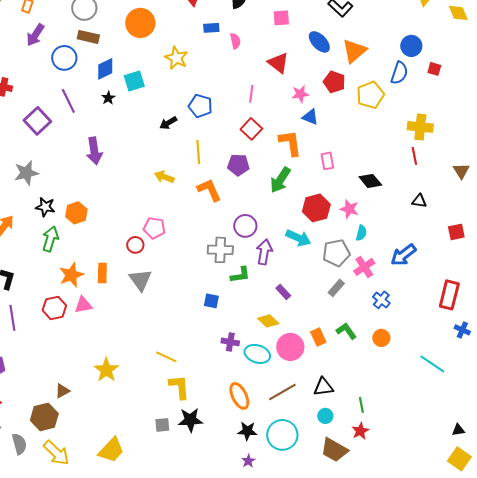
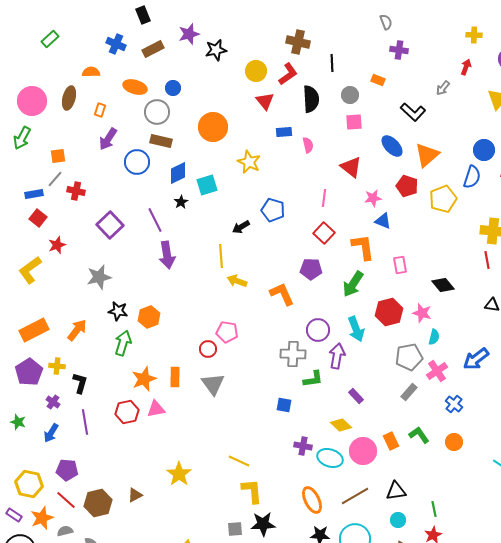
purple line: (68, 101) -> (155, 220), moved
yellow line: (198, 152) -> (221, 256), moved
cyan arrow: (298, 238) -> (356, 329), moved, turned 45
brown hexagon: (44, 417) -> (98, 503), moved

